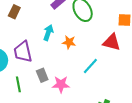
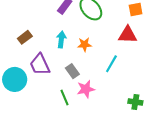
brown rectangle: (14, 12) -> (25, 37), moved, turned 40
gray rectangle: (42, 75) -> (72, 71), moved
green line: (18, 84) -> (64, 98), moved

